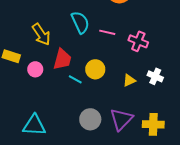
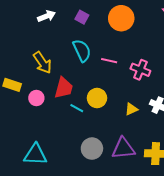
purple triangle: (121, 119) -> (123, 149), turned 40

